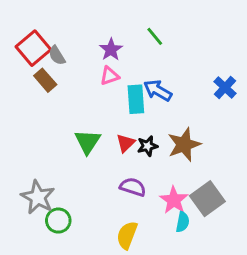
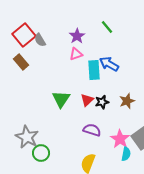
brown rectangle: (45, 80) -> (21, 62), moved
brown star: (184, 145) -> (127, 101), size x0.7

